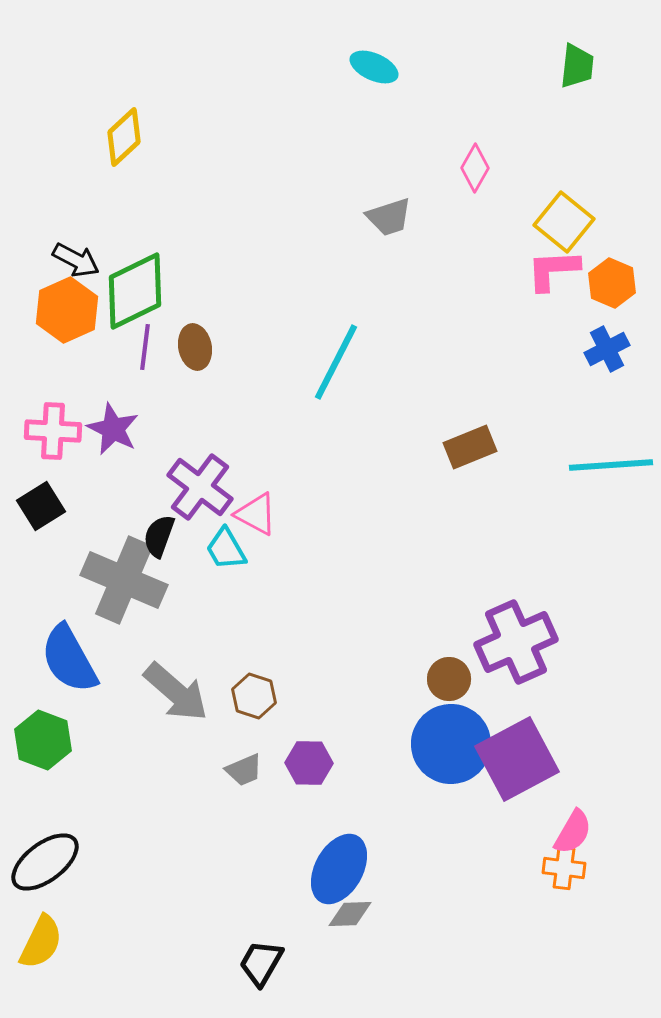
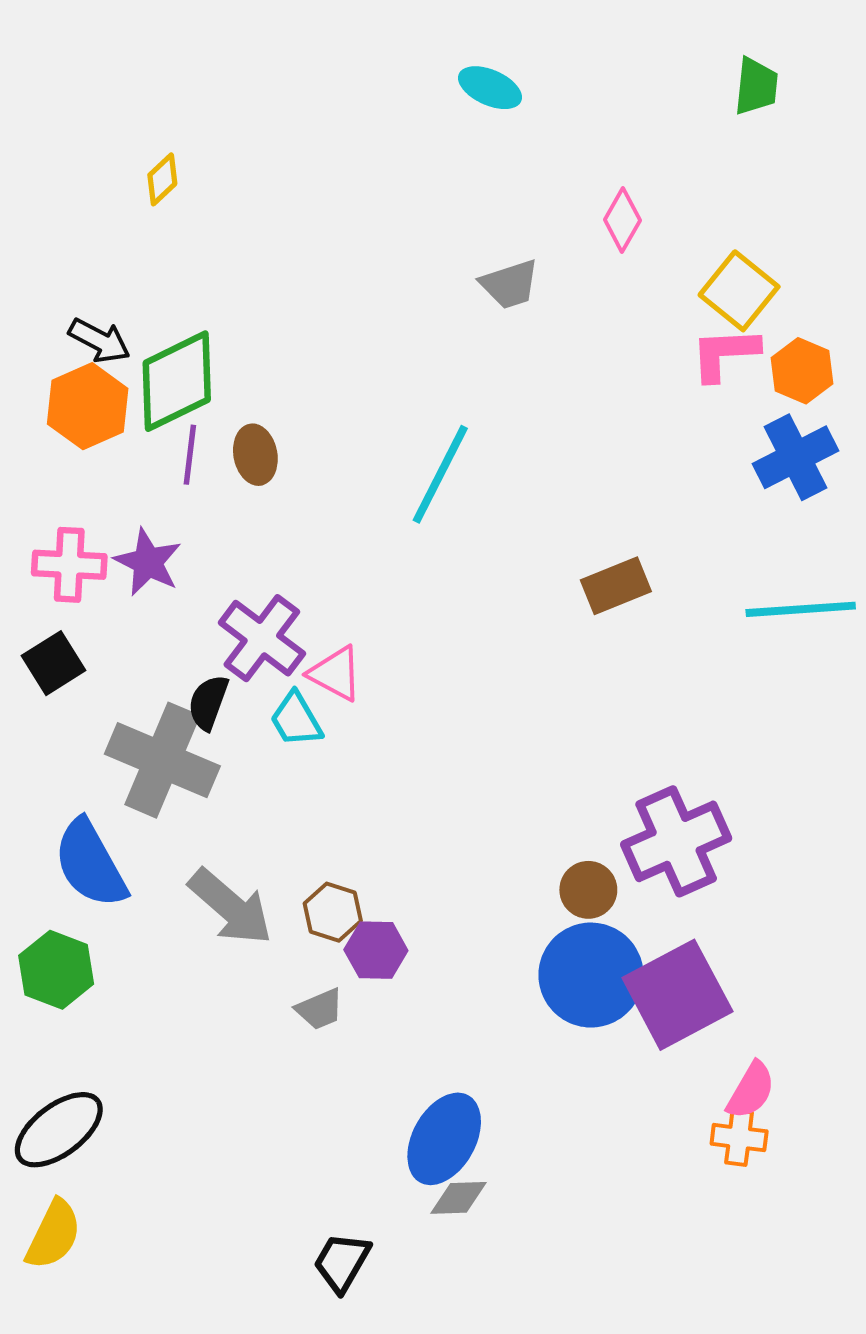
yellow diamond: (124, 137) -> (162, 179), size x0.7
blue cross: (607, 349) -> (795, 457), size x1.4
purple hexagon: (309, 763) -> (376, 950), moved

